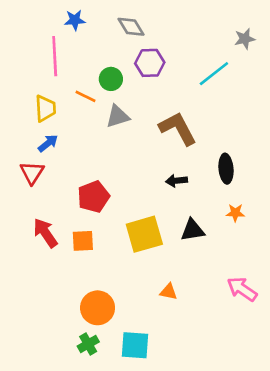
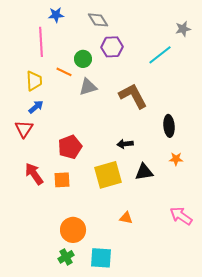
black arrow: (176, 181) -> (125, 144), moved

